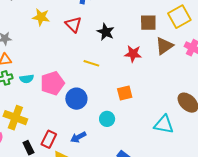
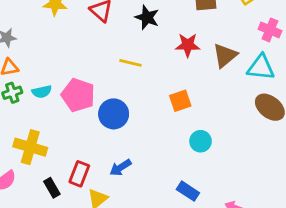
brown triangle: (164, 46) -> (225, 56), moved
pink pentagon: (52, 83) -> (78, 95), turned -30
cyan circle: (107, 119) -> (201, 141), moved
cyan triangle: (164, 125) -> (261, 67), moved

